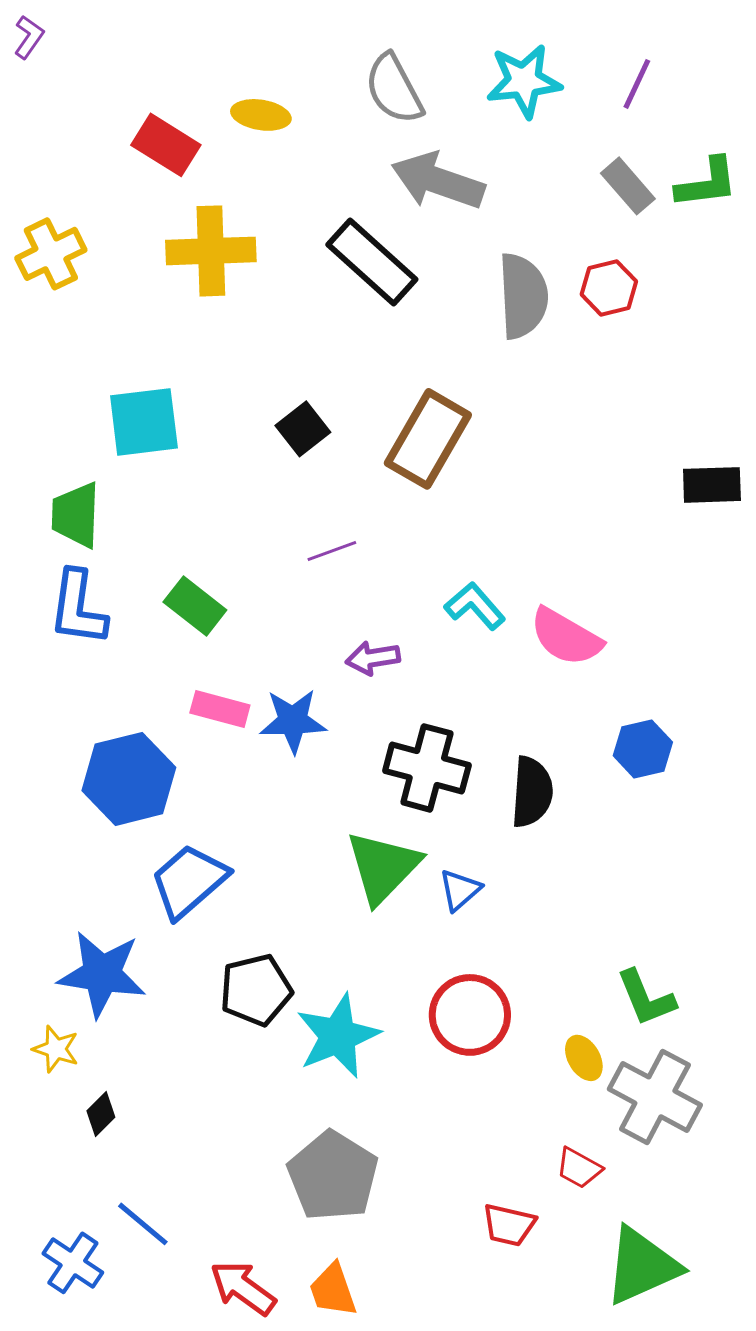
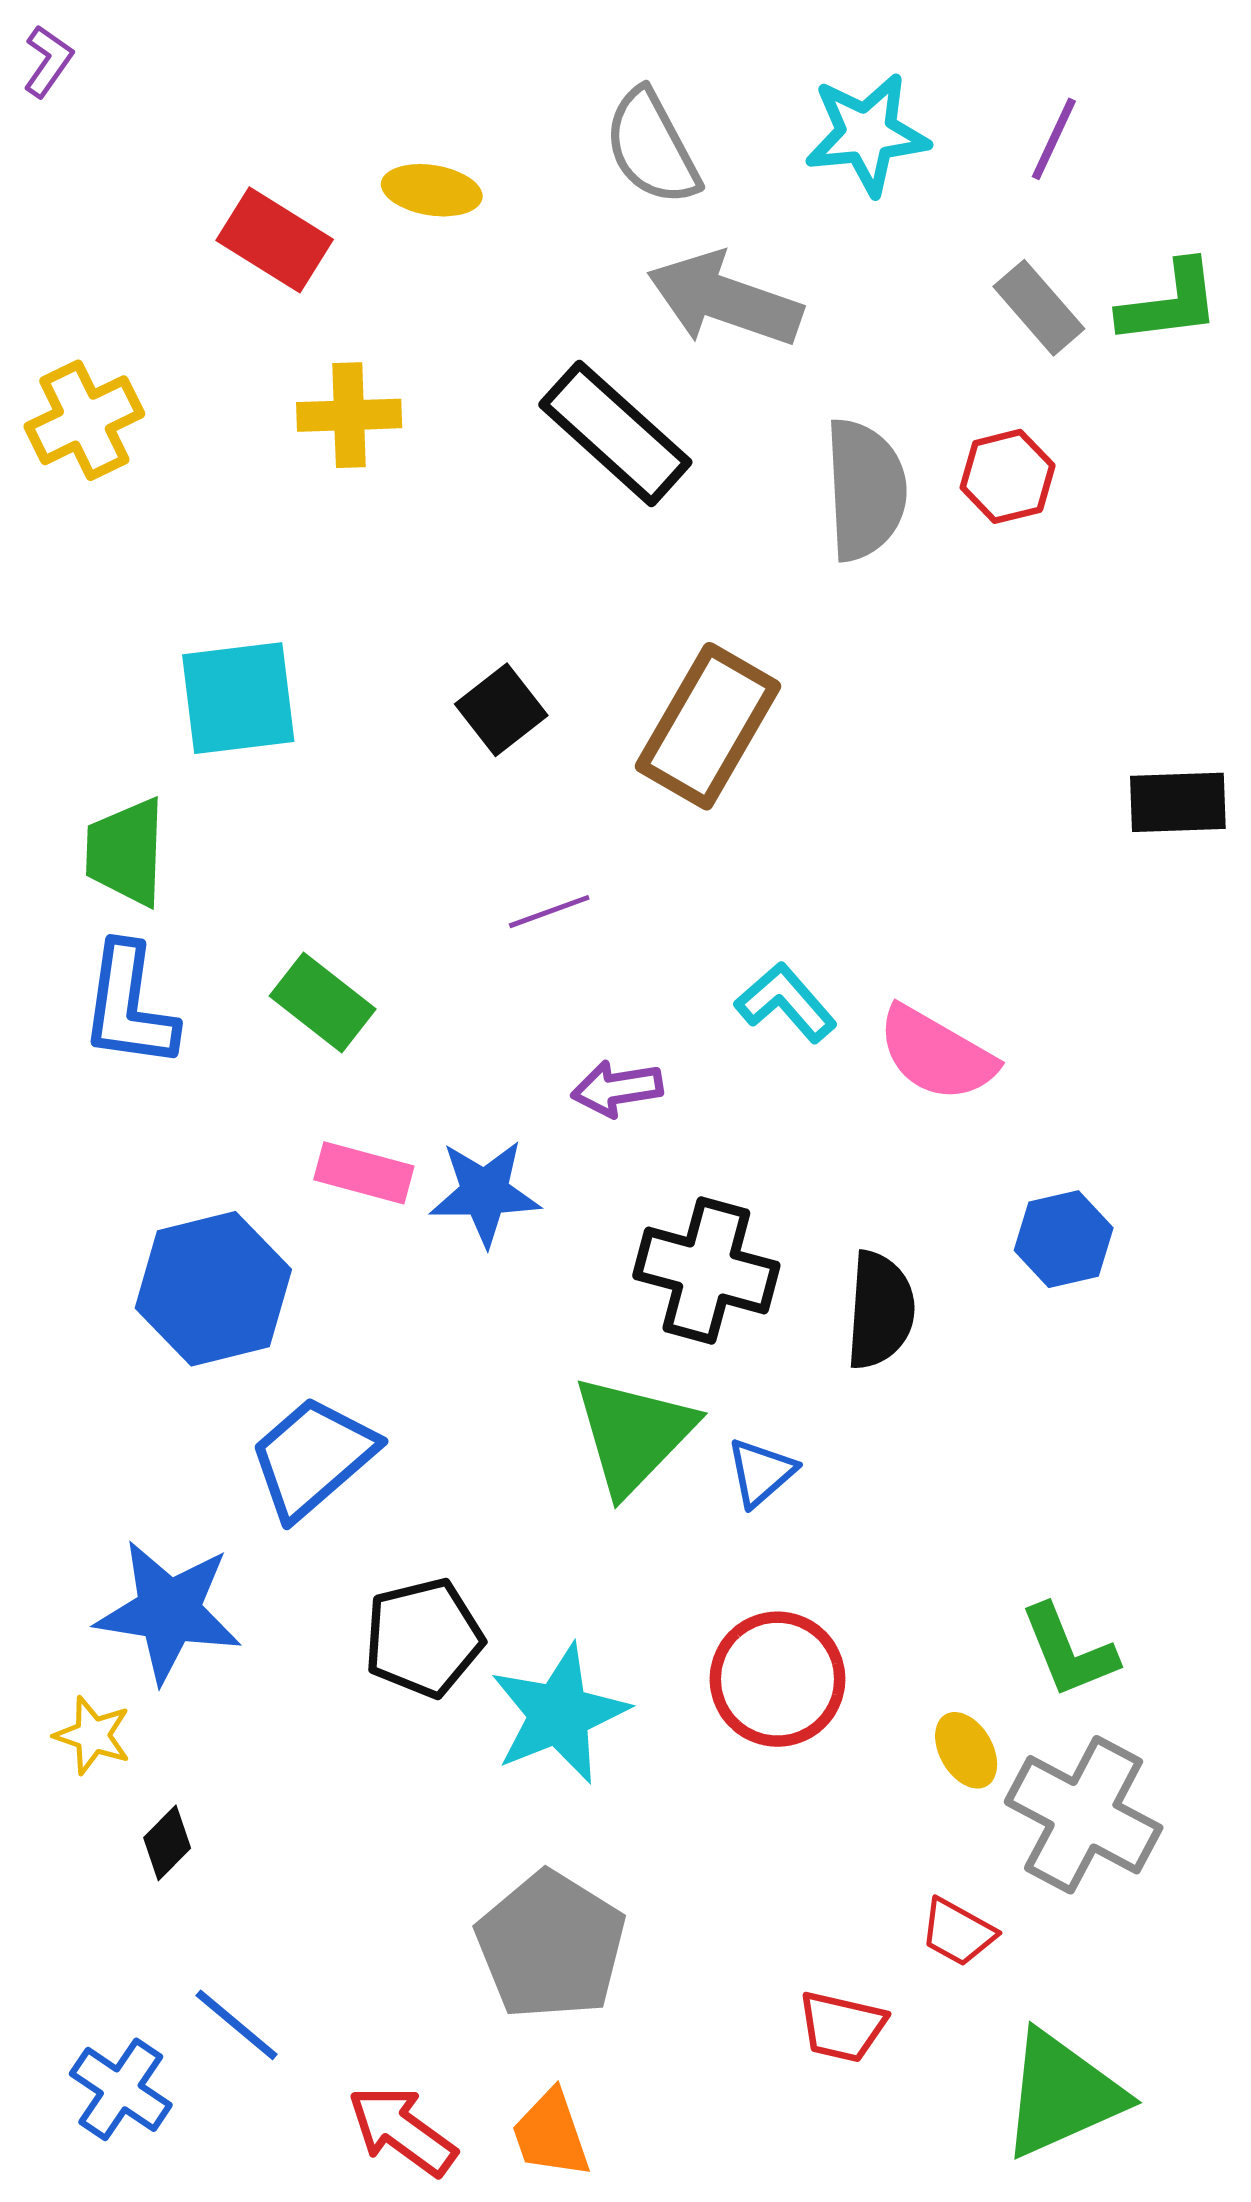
yellow cross: (211, 251) -> (349, 415), size x0.7

